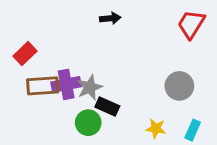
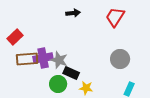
red trapezoid: (191, 24) -> (115, 17), moved
gray star: (90, 87) -> (59, 60), turned -30
yellow star: (156, 129) -> (86, 88), moved

